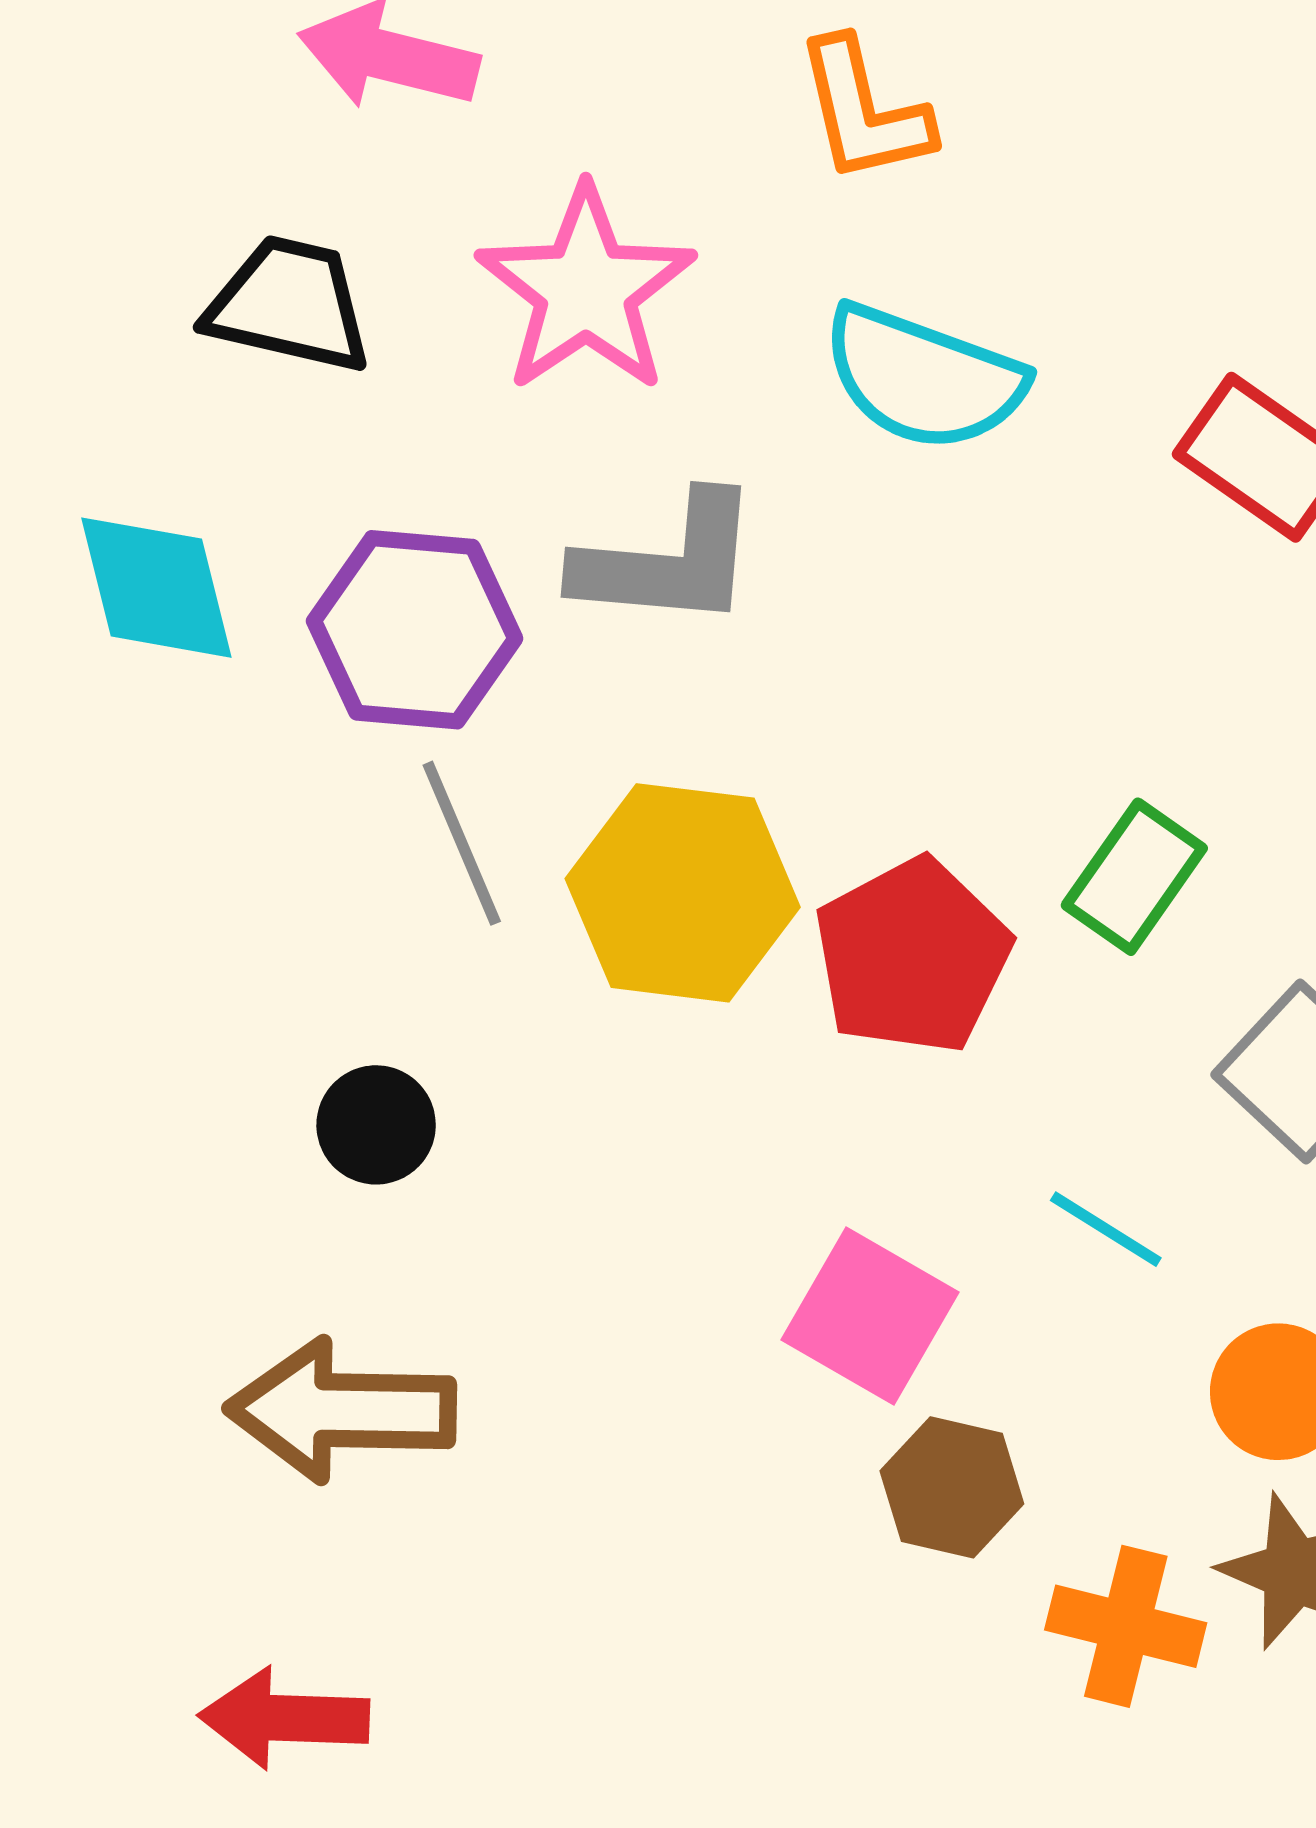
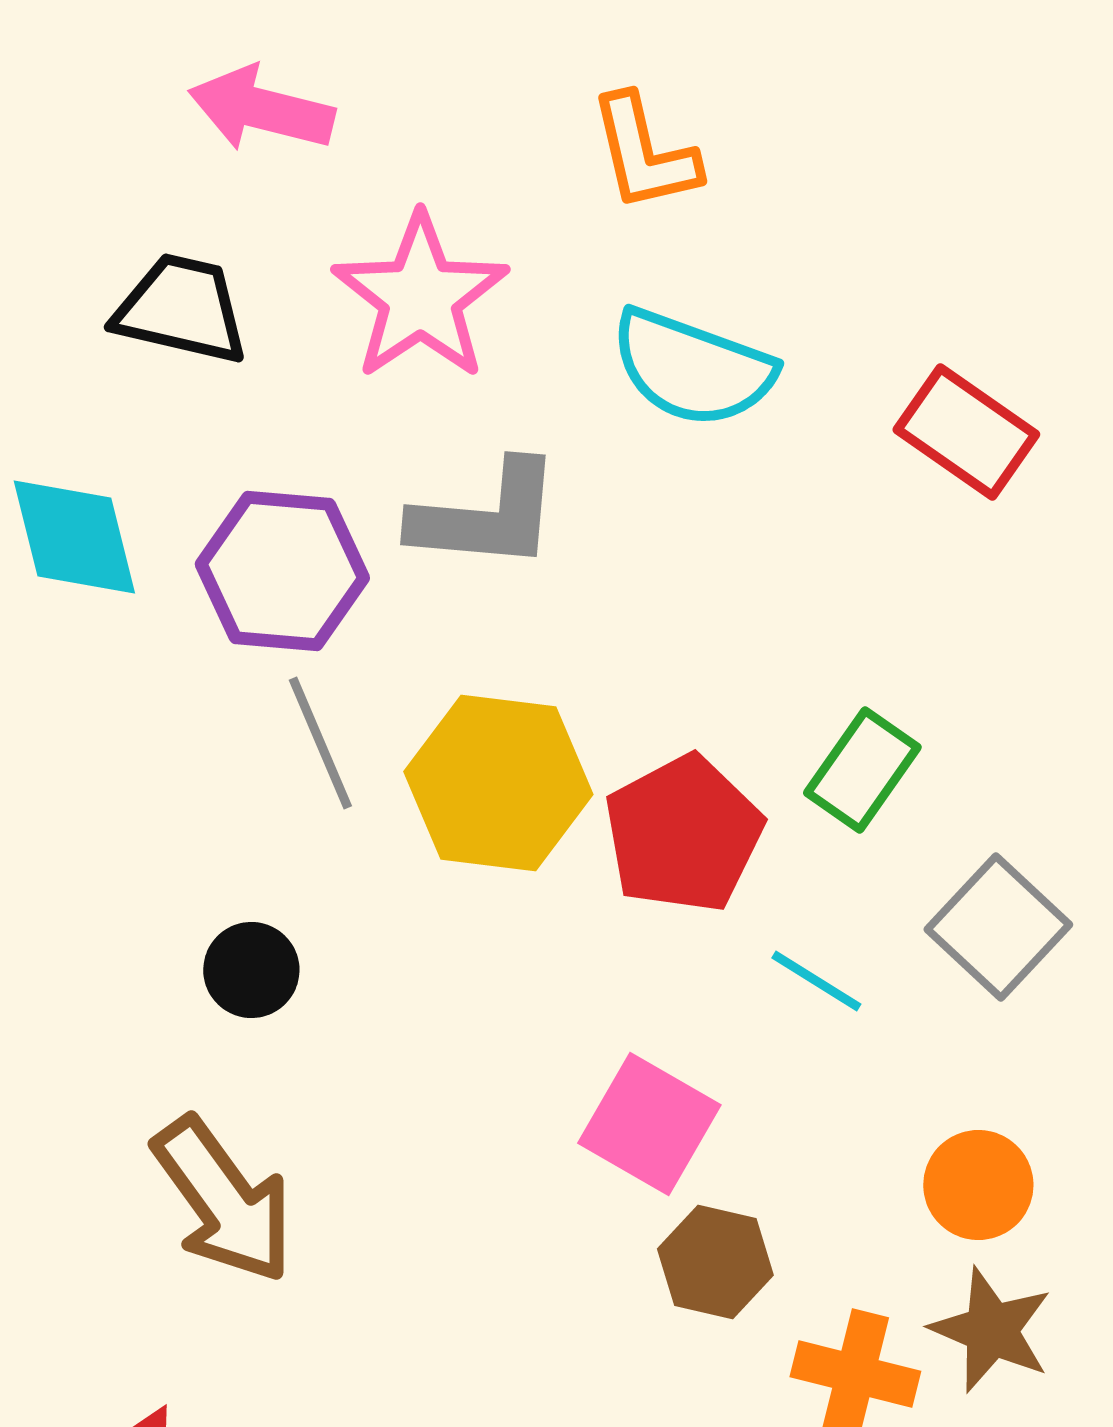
cyan line: (1106, 1229) -> (816, 981), moved
brown arrow: (341, 1410) -> (223, 1200), turned -127

